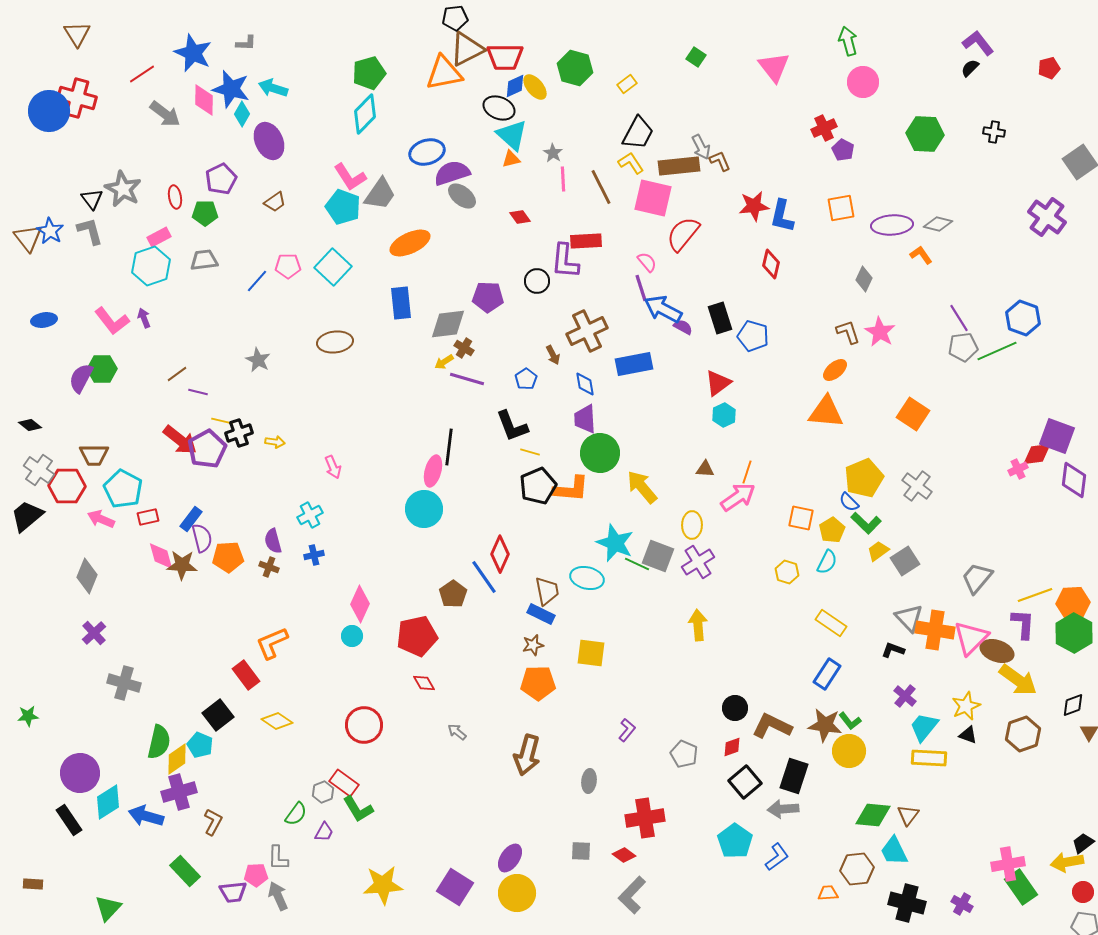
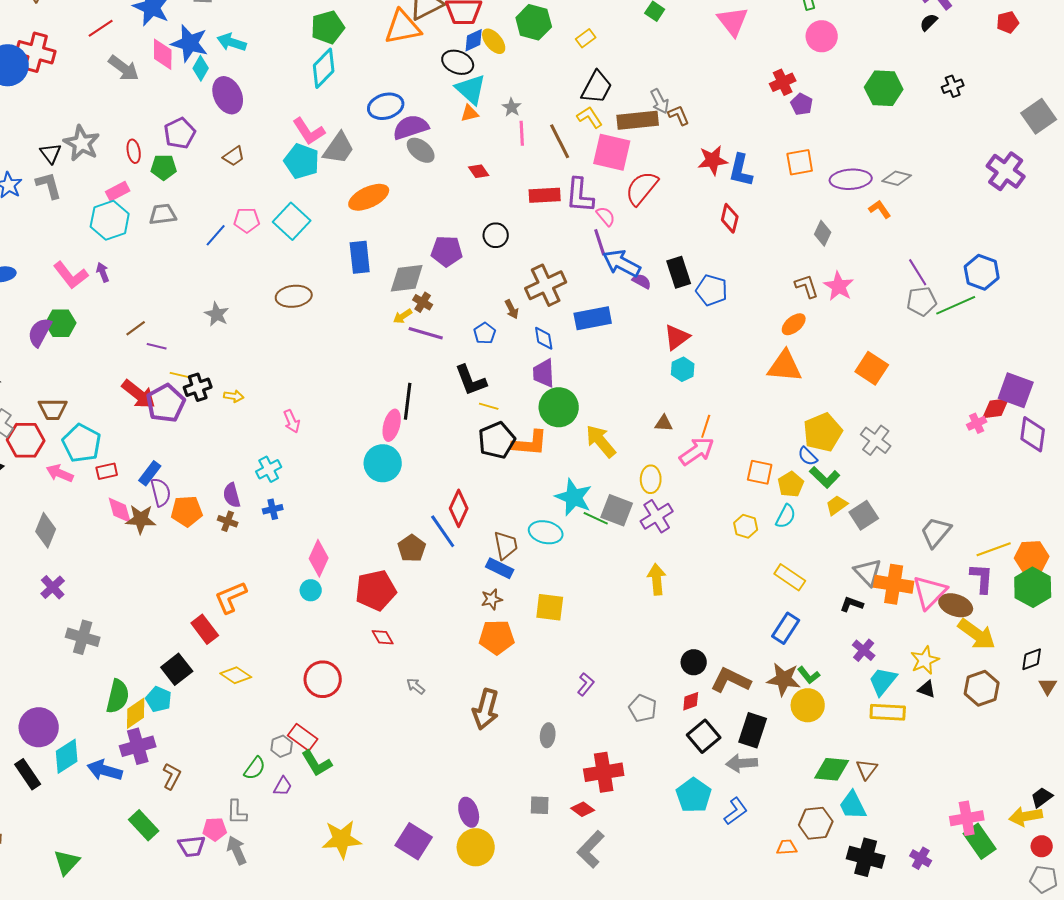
black cross: (994, 132) -> (953, 86), turned -30
purple L-shape: (565, 261) -> (580, 195), moved
purple ellipse: (510, 858) -> (469, 812), turned -52

